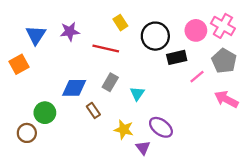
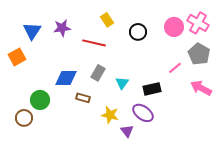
black circle: (155, 36) -> (138, 32), size x0.7
black rectangle: (177, 57) -> (152, 89), moved
brown rectangle: (93, 110) -> (83, 98), turned -40

